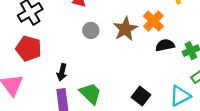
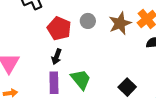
red pentagon: (29, 48) -> (59, 28), moved

